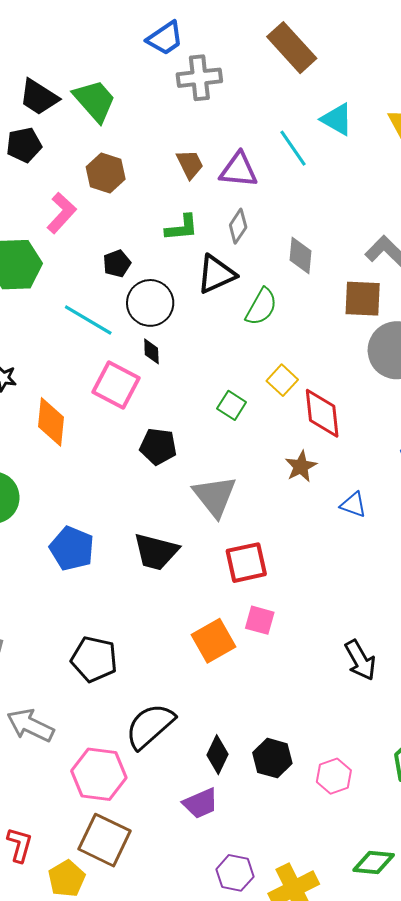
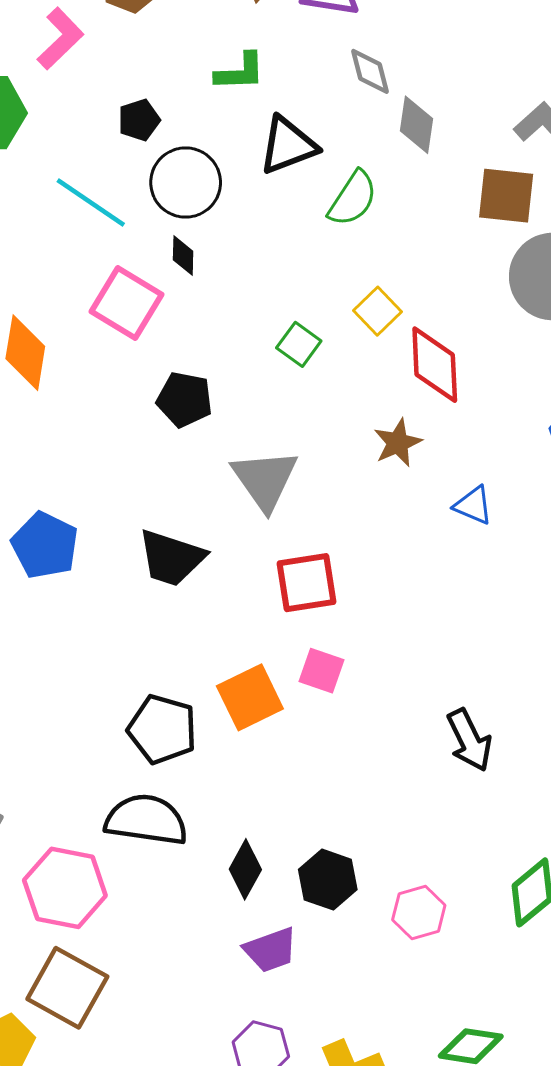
gray diamond: (238, 226) -> (370, 71), moved, turned -52
black pentagon: (94, 659) -> (162, 729), moved
black semicircle: (150, 726) -> (146, 820), turned 46
purple trapezoid: (201, 803) -> (271, 950), moved

